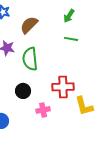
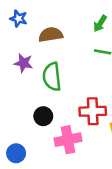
brown semicircle: (29, 25) -> (51, 35), turned 36
pink cross: (43, 110) -> (68, 140), size x1.5

